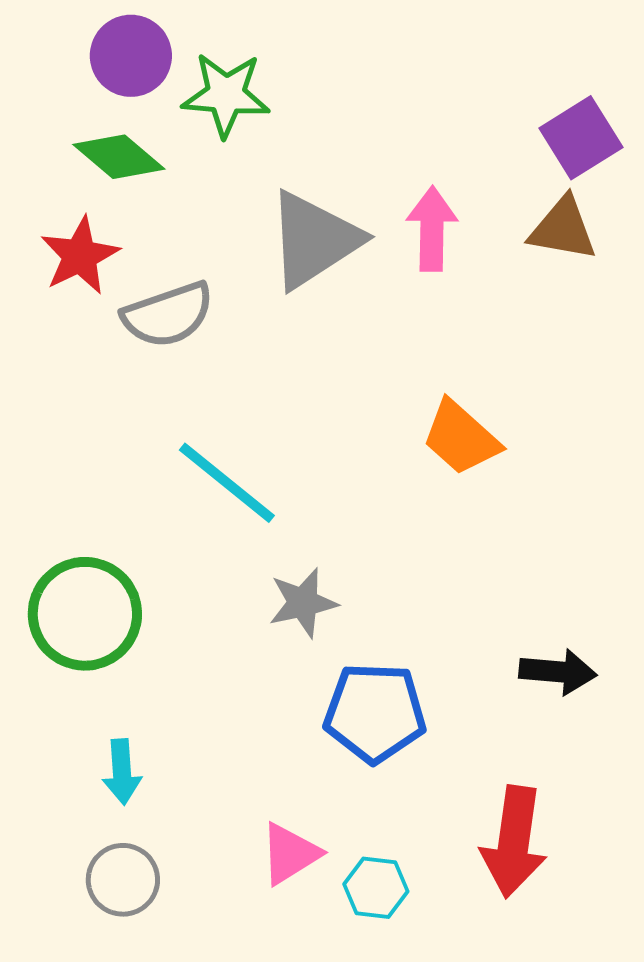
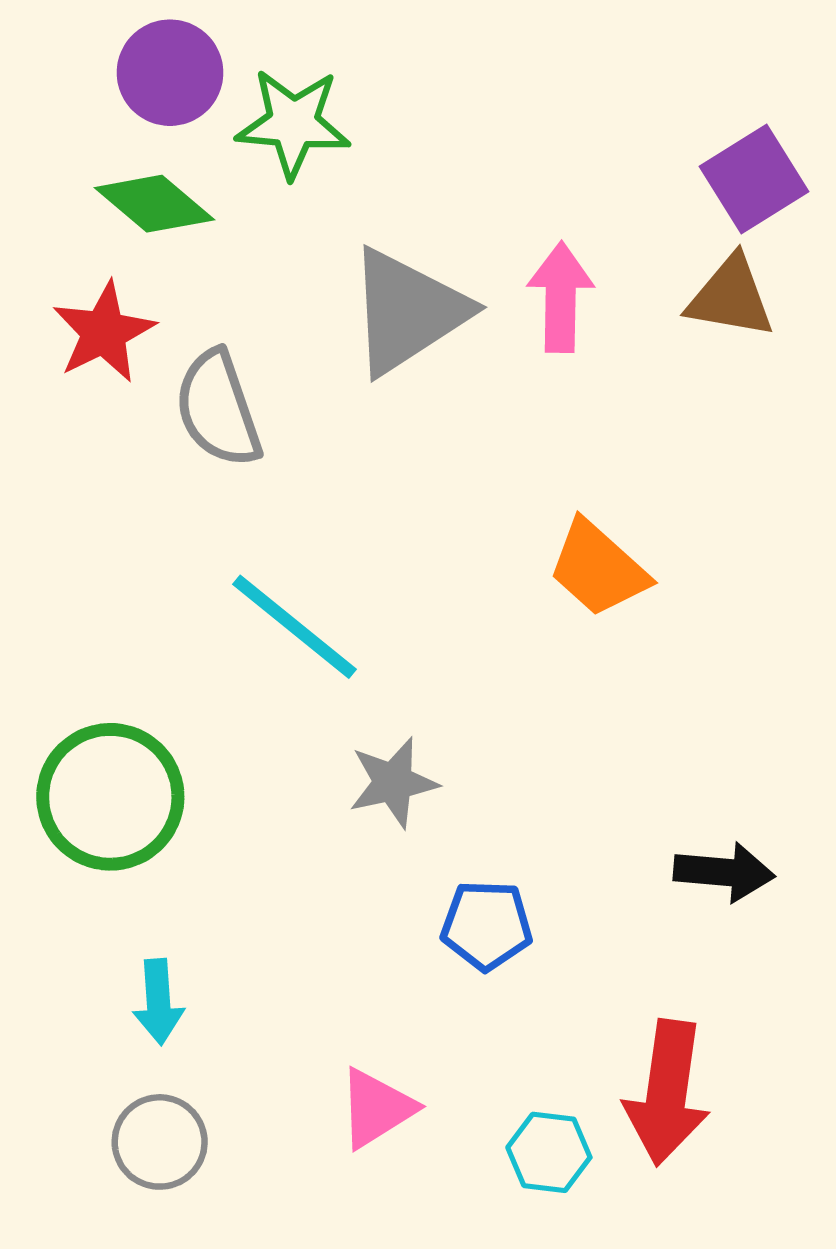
gray semicircle: (168, 315) -> (218, 409), turned 90
blue pentagon: (375, 713) -> (487, 925), size x0.7
cyan hexagon: (376, 888) -> (549, 1152), moved

